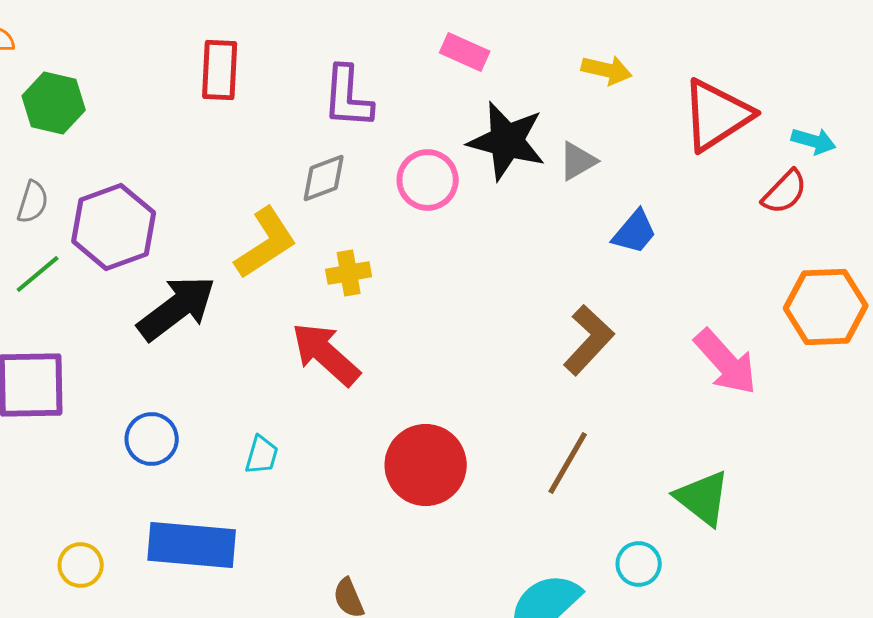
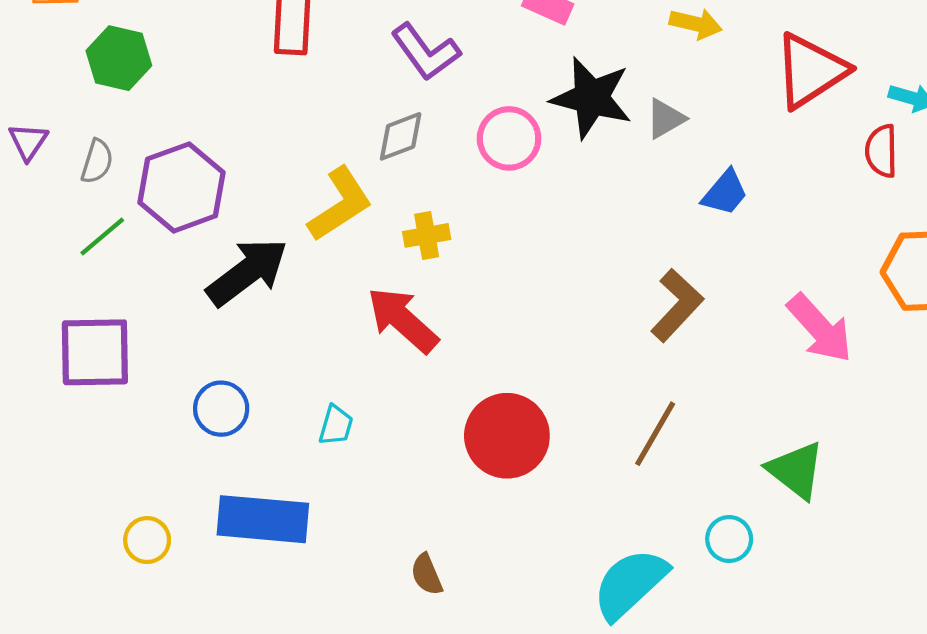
purple L-shape: (348, 97) -> (426, 52), turned -40
red semicircle: (785, 192) -> (881, 151), turned 135

